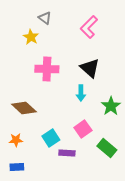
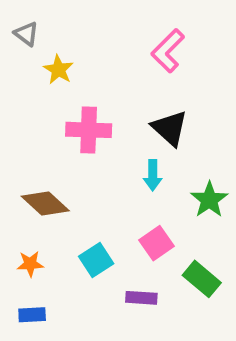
gray triangle: (45, 18) -> (26, 34), moved
purple rectangle: (67, 153) -> (141, 298), moved

